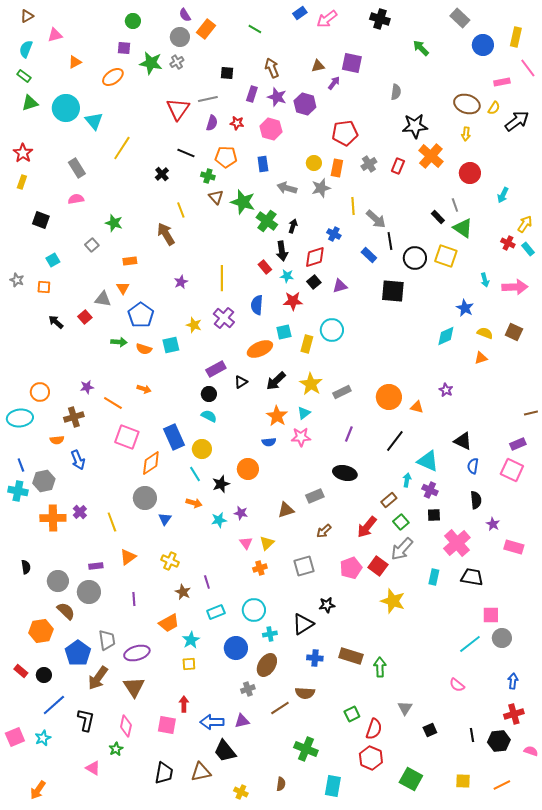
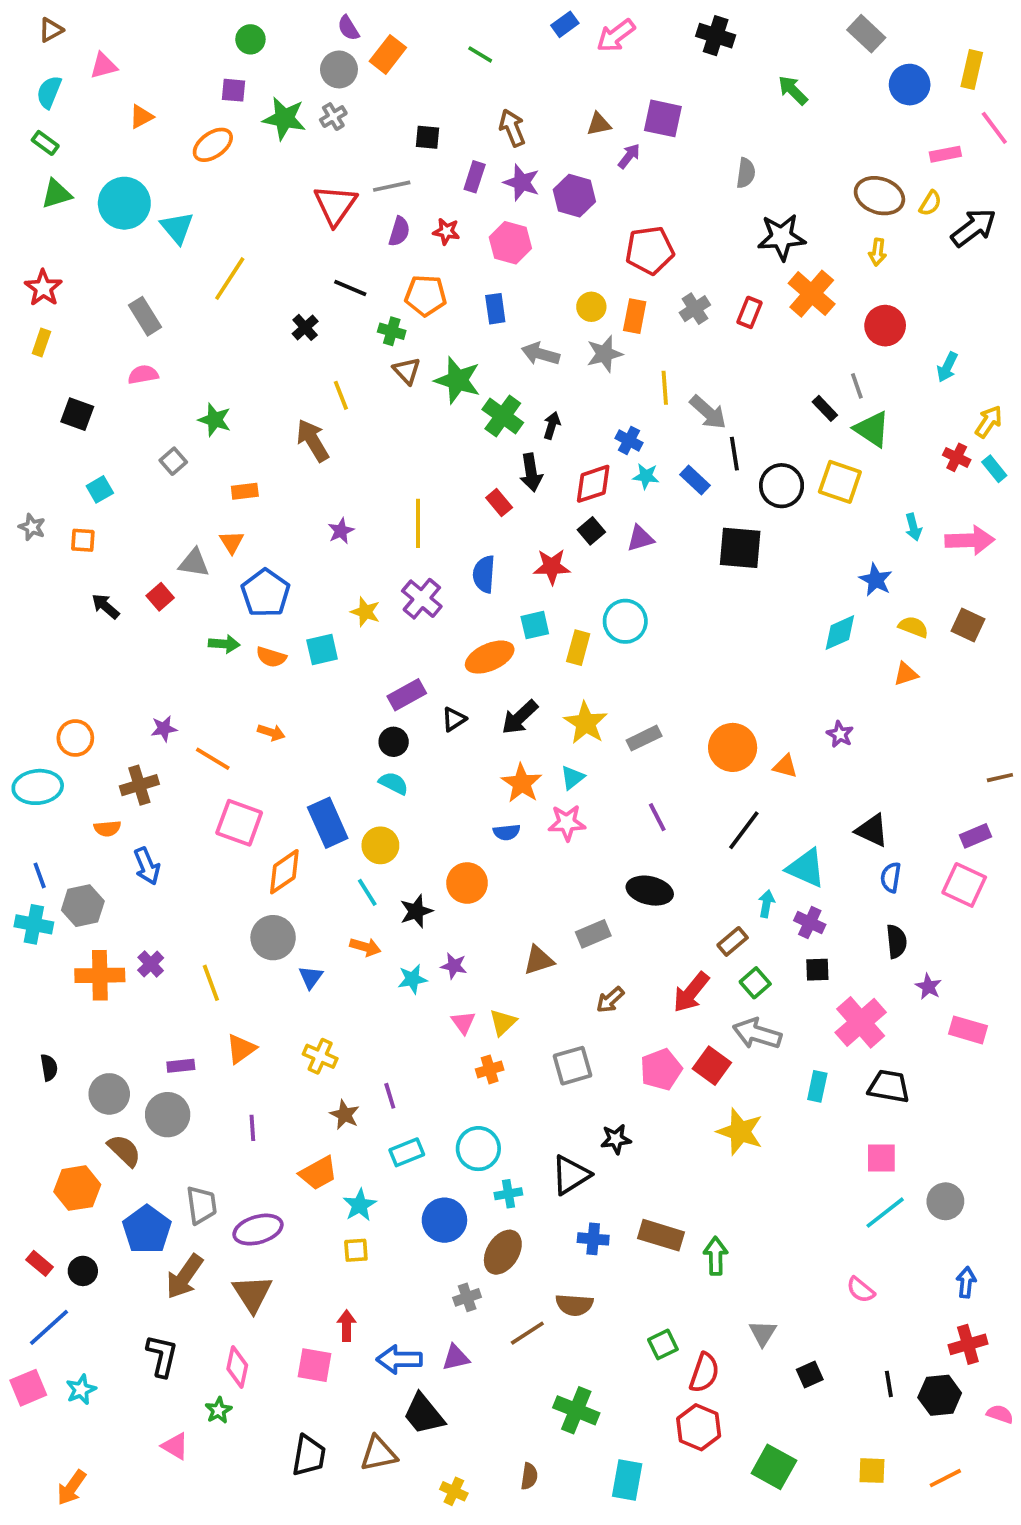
cyan star: (287, 276) -> (646, 476), moved
purple line: (349, 434) -> (657, 817), turned -49
gray arrow: (402, 549) -> (757, 1034), turned 65
pink square: (491, 615) -> (881, 1158), moved
blue line: (54, 705) -> (49, 1327), moved

